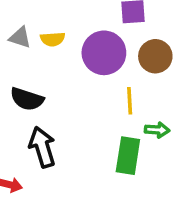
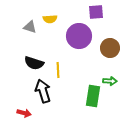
yellow semicircle: (53, 39) -> (50, 19), moved
brown circle: (155, 56) -> (110, 48), moved
yellow line: (130, 101) -> (58, 70), moved

